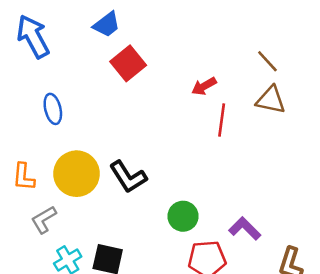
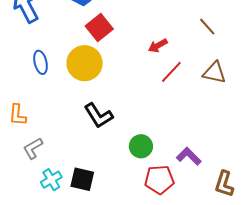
brown triangle: (271, 100) -> (214, 73), moved
red line: (222, 120) -> (171, 72), turned 35
yellow circle: (77, 174) -> (85, 63), moved

